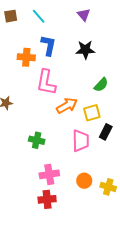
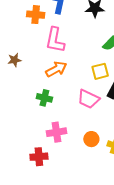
orange arrow: (67, 106) -> (56, 69), moved
pink trapezoid: (81, 141) -> (88, 99), turned 115
red cross: (47, 199) -> (39, 157), moved

